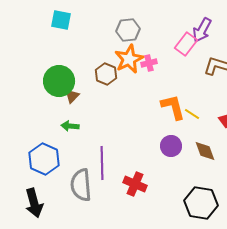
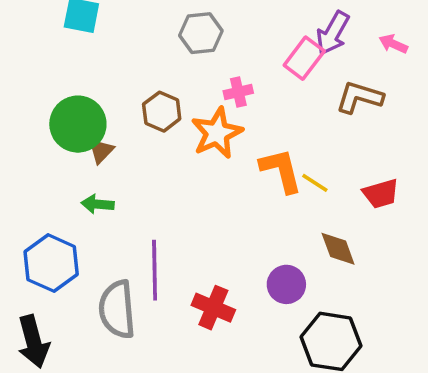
orange star: (129, 59) -> (217, 133), moved
purple circle: (171, 146) -> (286, 284), moved

